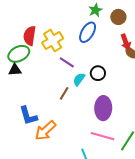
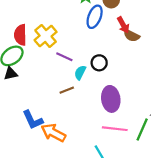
blue ellipse: (88, 32) -> (95, 17), moved
brown line: (64, 93) -> (67, 90), turned 48
orange arrow: (45, 131) -> (53, 133), turned 80

